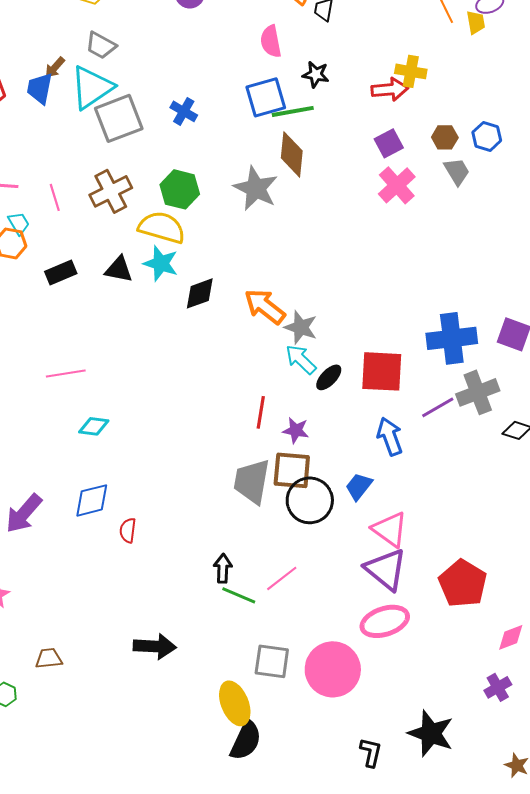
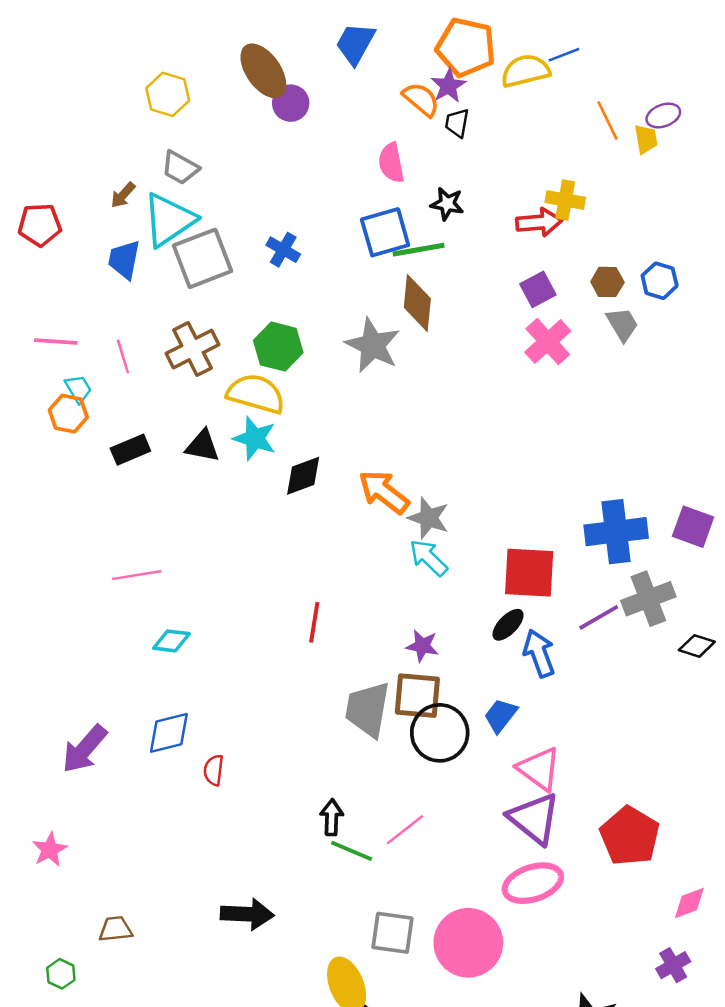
blue trapezoid: (40, 88) -> (124, 260), moved
black ellipse: (329, 377) -> (508, 625), moved
red line: (261, 412) -> (314, 622), moved

